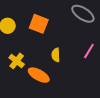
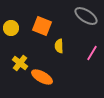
yellow semicircle: (56, 55) -> (59, 46), moved

